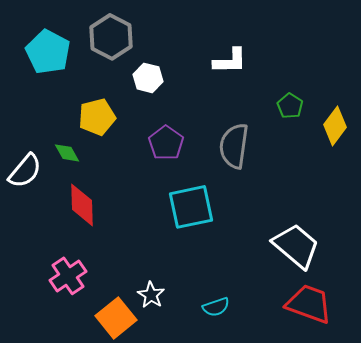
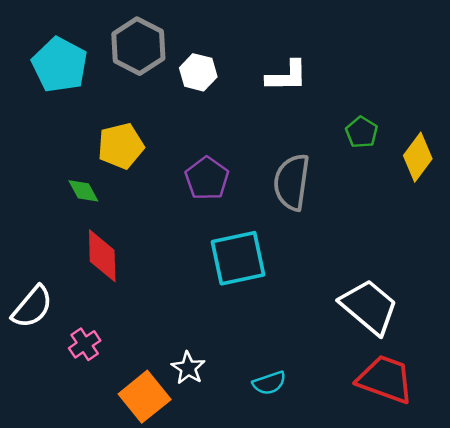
white hexagon: (148, 78) -> (198, 72), moved
white semicircle: (25, 171) -> (32, 307), moved
pink cross: (68, 276) -> (85, 344), size x0.7

